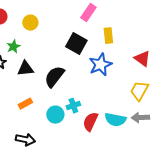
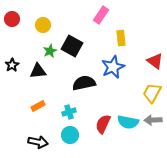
black square: (76, 44) -> (72, 46), moved
green star: (13, 47) -> (50, 51), moved
black semicircle: (54, 77) -> (84, 83), moved, turned 40
cyan cross: (73, 106) -> (69, 112), moved
cyan circle: (55, 115) -> (70, 135), moved

